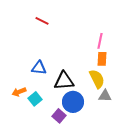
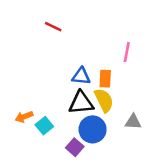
orange rectangle: (102, 59) -> (105, 79), moved
blue triangle: (39, 68) -> (81, 76), moved
yellow semicircle: (97, 79) -> (104, 100), moved

